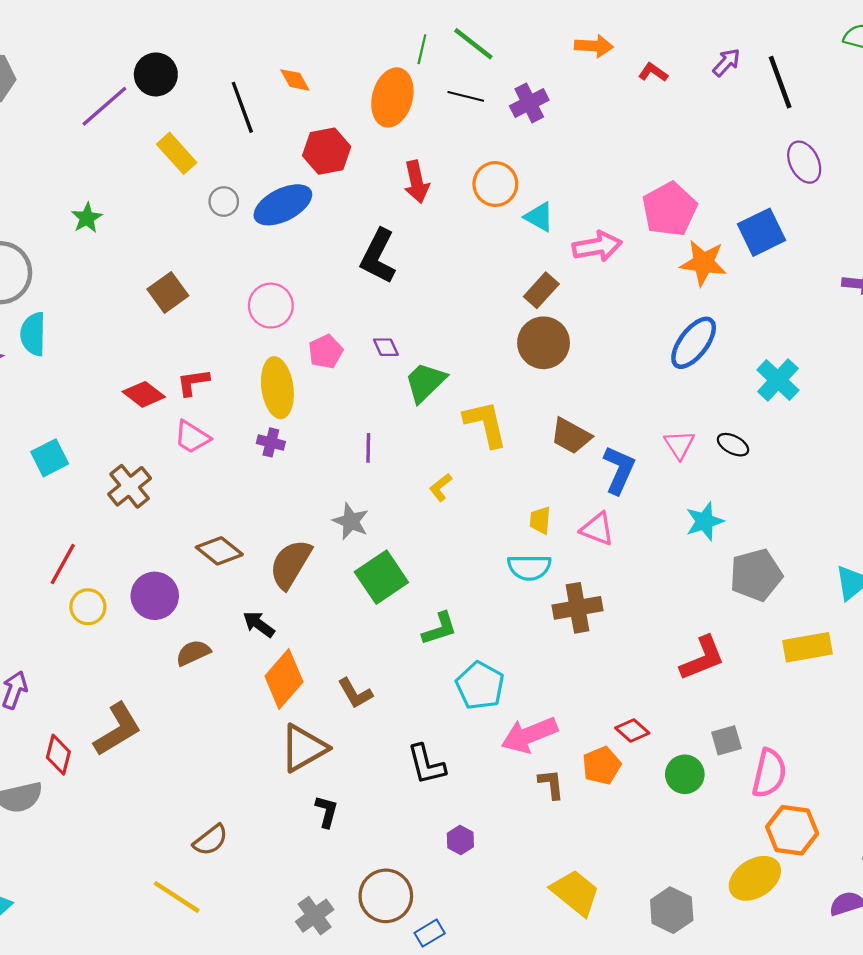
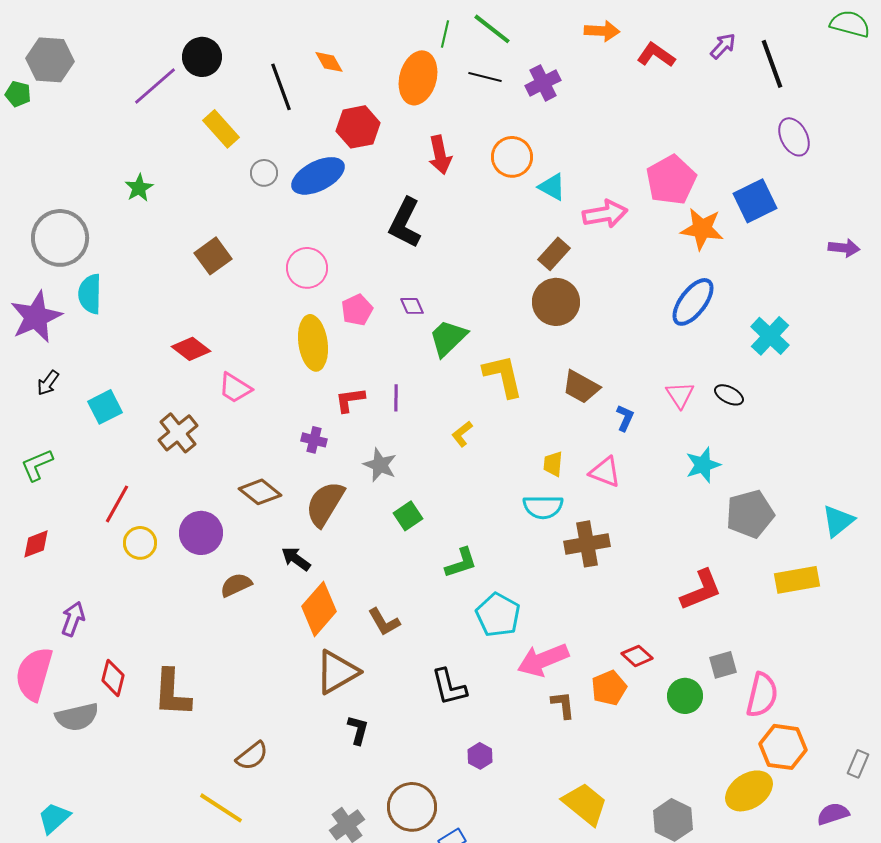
red L-shape: (653, 72) -> (656, 55), size x1.4
red L-shape: (193, 382) -> (350, 400), moved
purple cross: (271, 442) -> (314, 440), moved
blue L-shape: (619, 470) -> (625, 418), size x0.6
green square: (381, 577) -> (408, 516), size x0.6
brown L-shape: (117, 729) -> (172, 693), moved, turned 124

